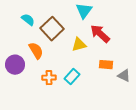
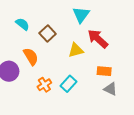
brown square: (52, 29) -> (48, 33), size x0.7
gray triangle: (124, 76) -> (110, 89), moved
orange cross: (49, 78) -> (44, 85), turned -32

